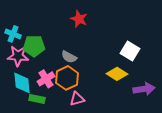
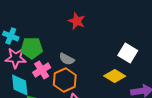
pink cross: (46, 79) -> (42, 70), moved

